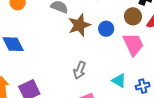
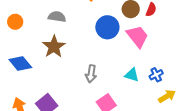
brown star: (79, 25) -> (54, 47), moved
blue circle: (106, 29) -> (107, 27), size x1.5

